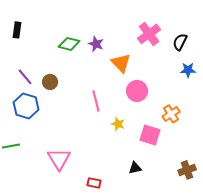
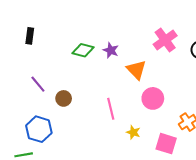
brown circle: (50, 82) -> (64, 98), moved
blue hexagon: (26, 106) -> (39, 129), moved

